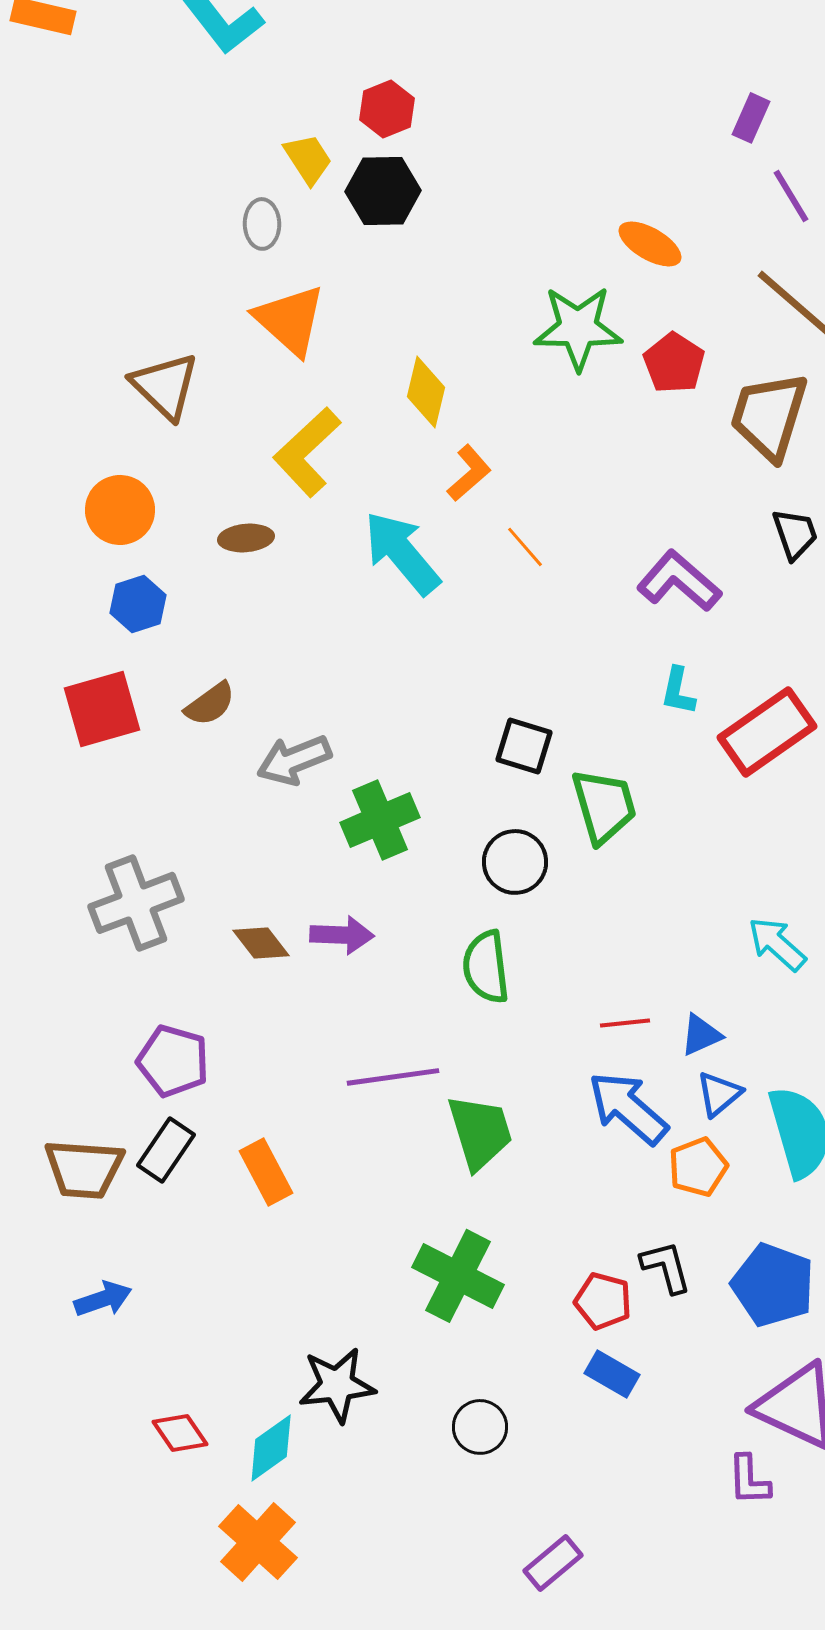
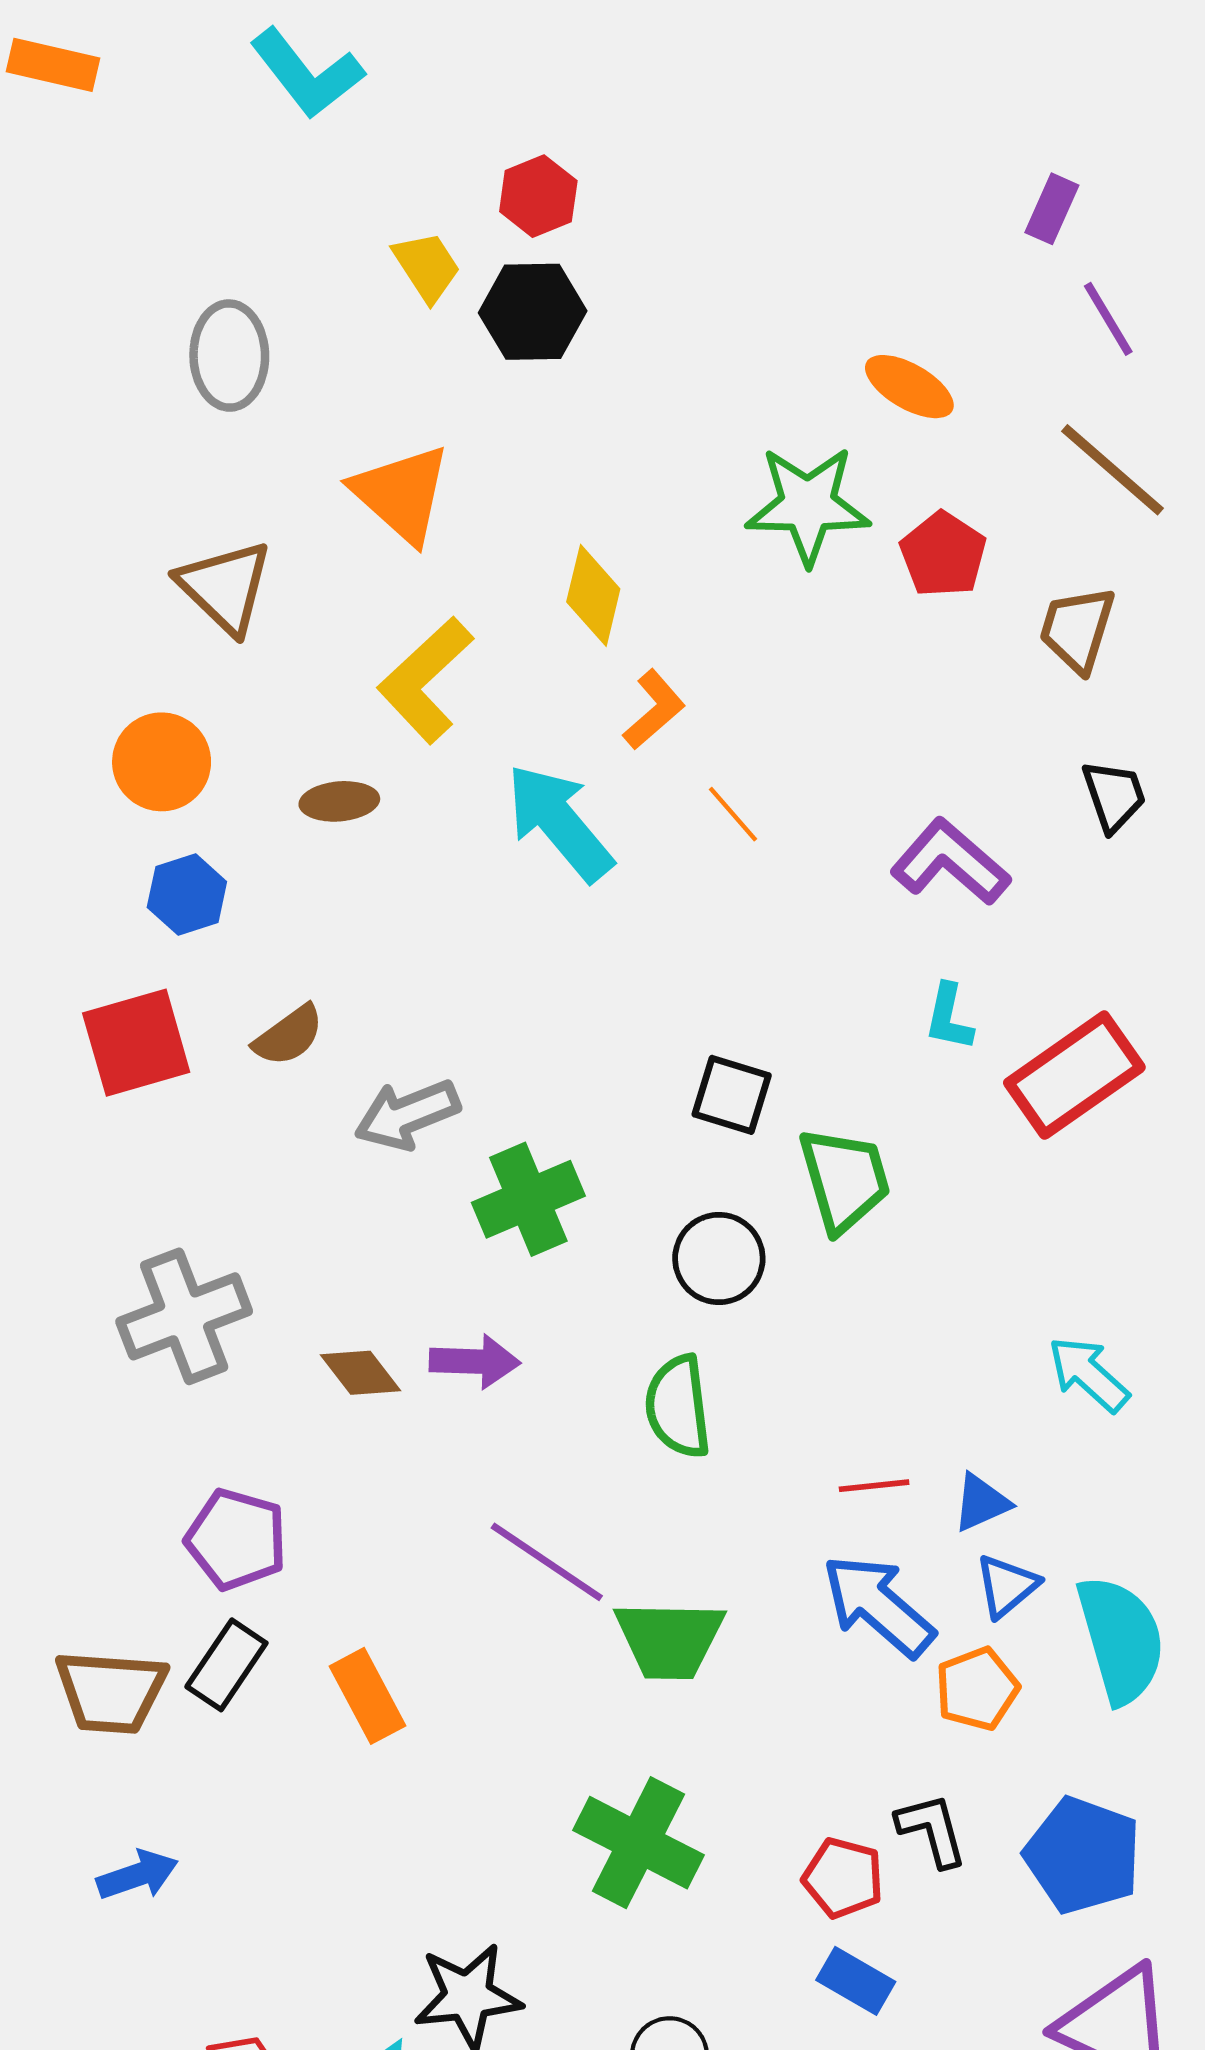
gray ellipse: (262, 224) -> (229, 356), moved, size x1.5
brown trapezoid: (769, 416) -> (1077, 629), size x0.7
purple line: (393, 1077) -> (547, 1562), turned 42
green trapezoid: (480, 1132) -> (669, 1639), turned 108

